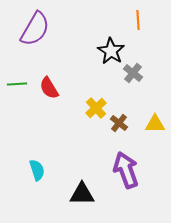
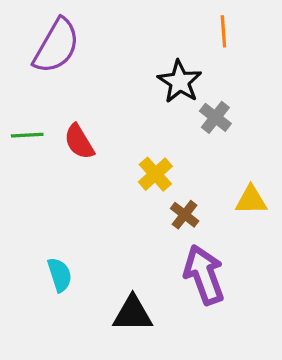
brown cross: (119, 123) -> (185, 215), moved

